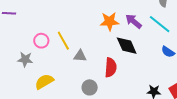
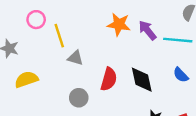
cyan line: (160, 24) -> (178, 40), turned -45
pink circle: (41, 41) -> (36, 20), moved
black diamond: (127, 46) -> (142, 80), moved

